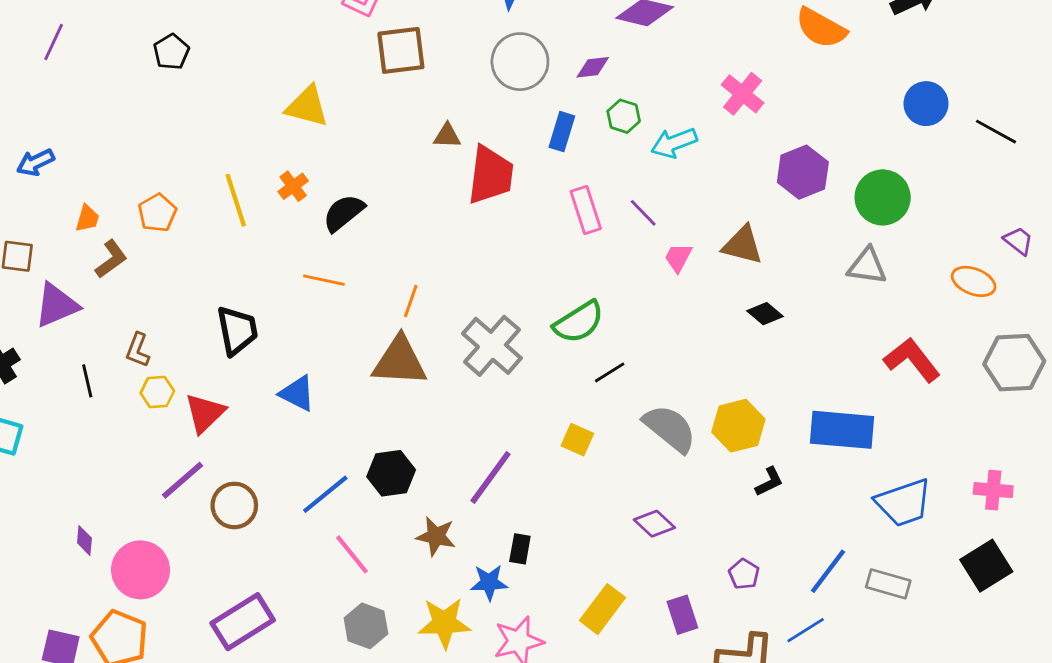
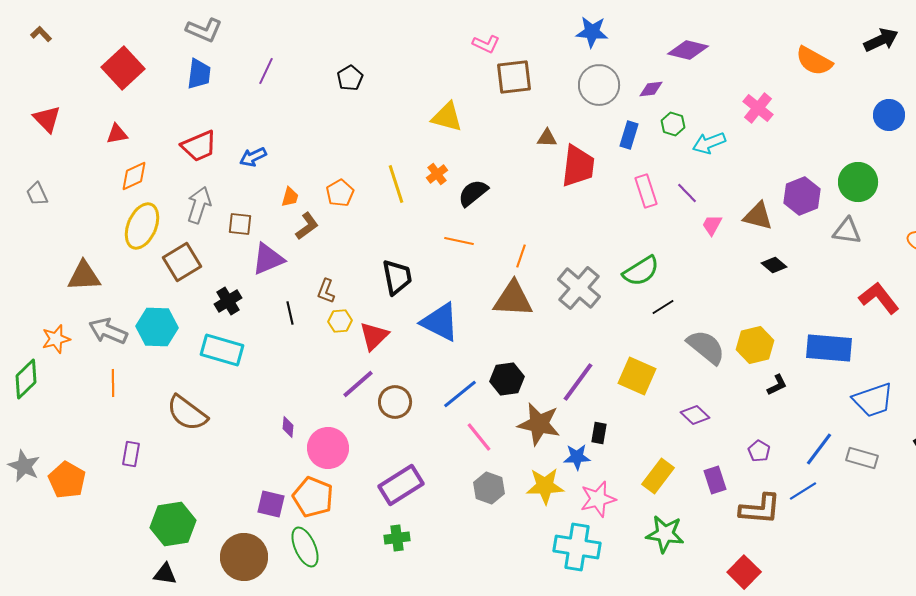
purple hexagon: (803, 172) -> (802, 196), moved
blue triangle: (297, 393) -> (440, 322), size x1.5
yellow square: (577, 440) -> (637, 376), moved, size x1.6
brown star: (436, 536) -> (539, 424), size x1.5

